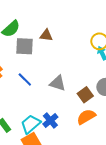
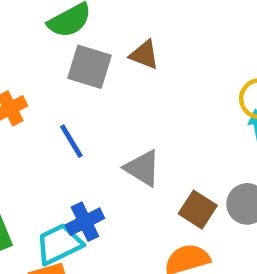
brown square: (85, 95) -> (198, 210), turned -35
blue cross: (50, 120) -> (85, 222), moved

